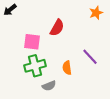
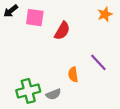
pink square: (32, 42) -> (35, 18), moved
green cross: (35, 66) -> (28, 91), moved

